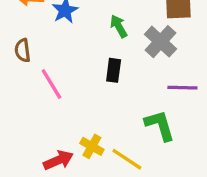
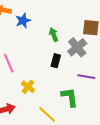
black rectangle: (114, 70) -> (56, 61), moved
yellow cross: (92, 146) -> (28, 87), moved

